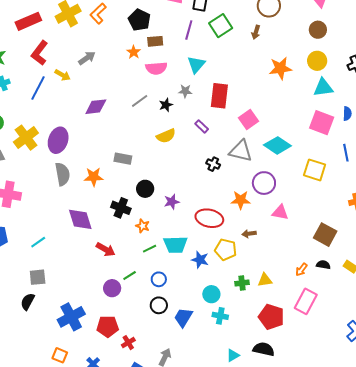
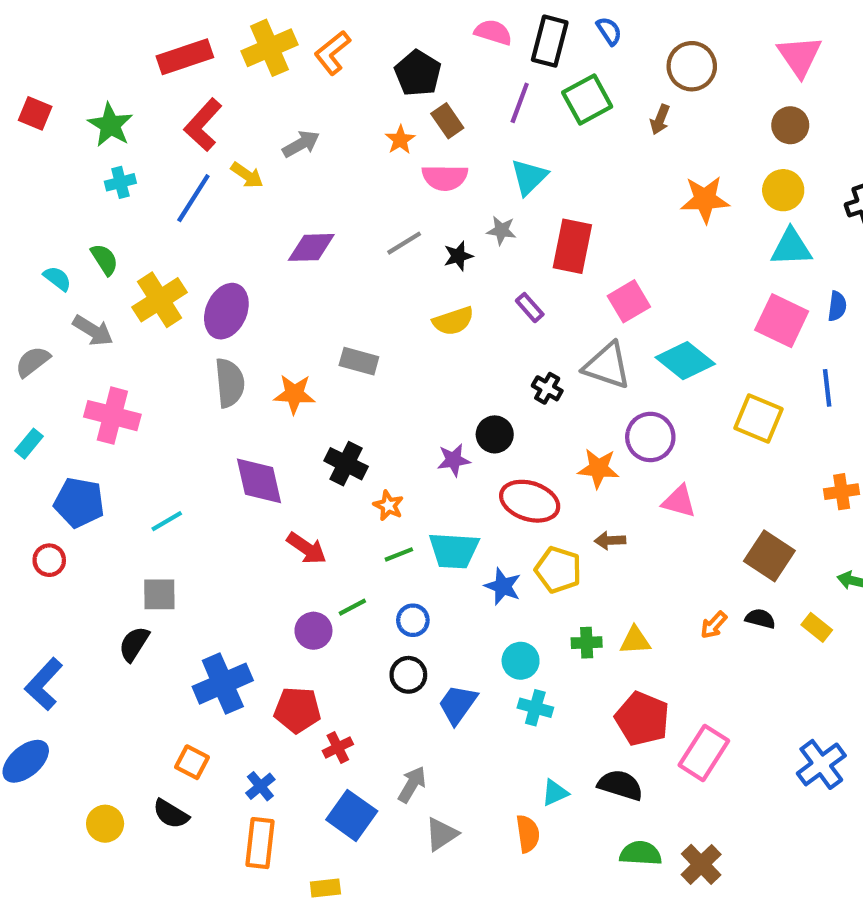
brown rectangle: (155, 41) -> (447, 121), turned 56
black circle: (145, 189) -> (495, 434), moved
pink rectangle: (306, 301) -> (704, 753), moved

